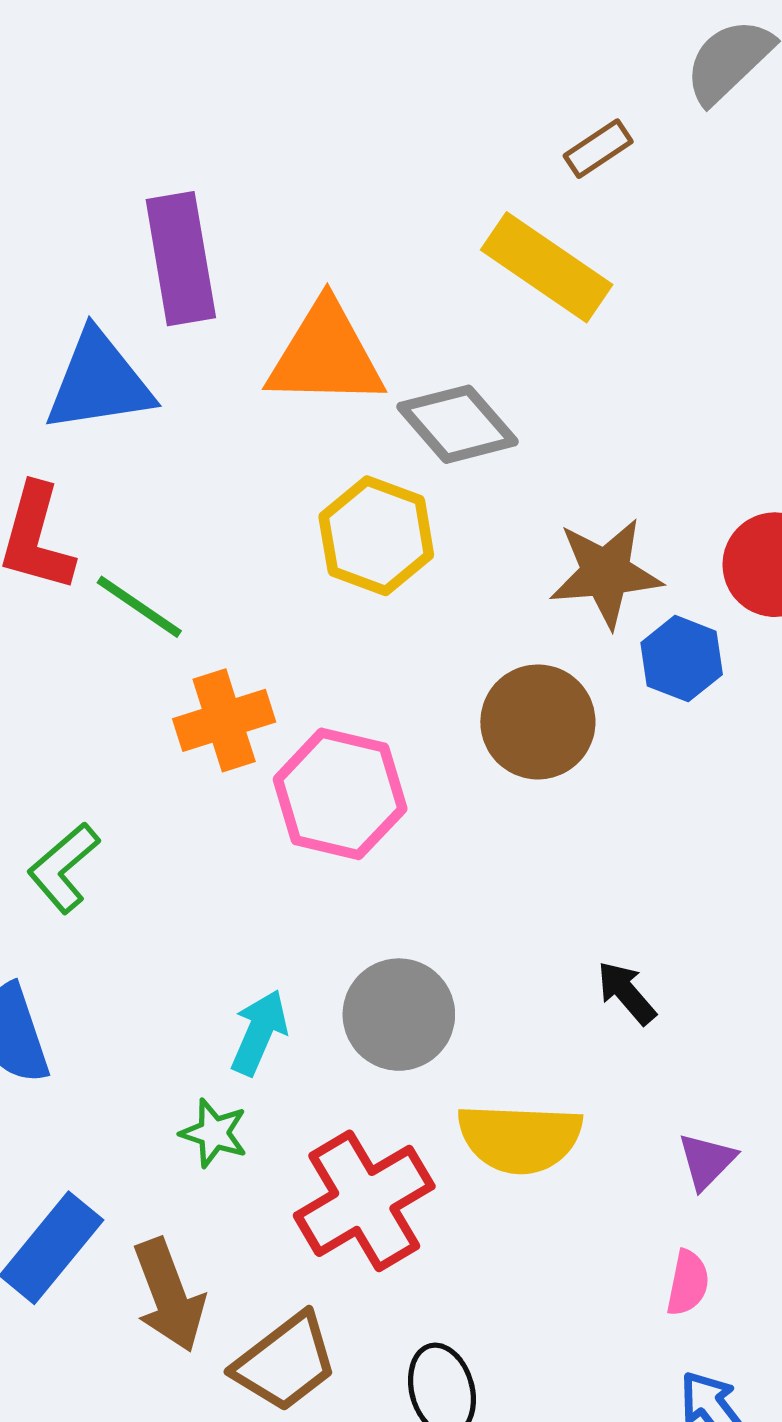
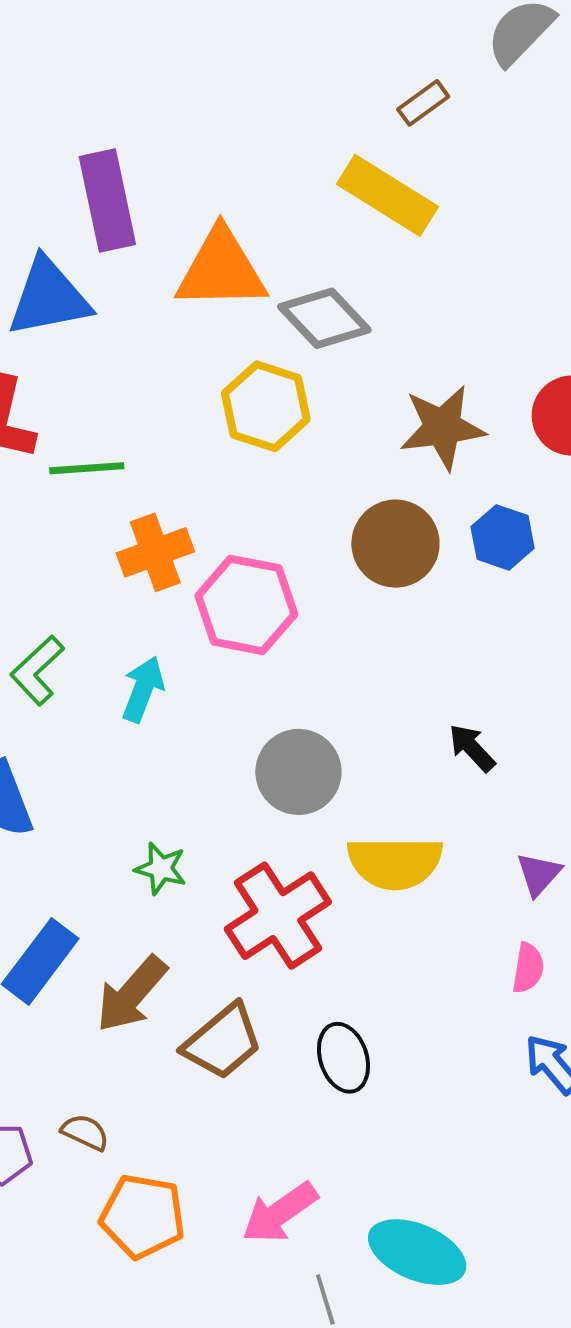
green line: (139, 607) -> (87, 468), turned -36
blue hexagon: (682, 659) -> (503, 537), moved
cyan arrow: (259, 1032) -> (143, 689), moved
brown arrow: (169, 1295) -> (132, 994), turned 64

